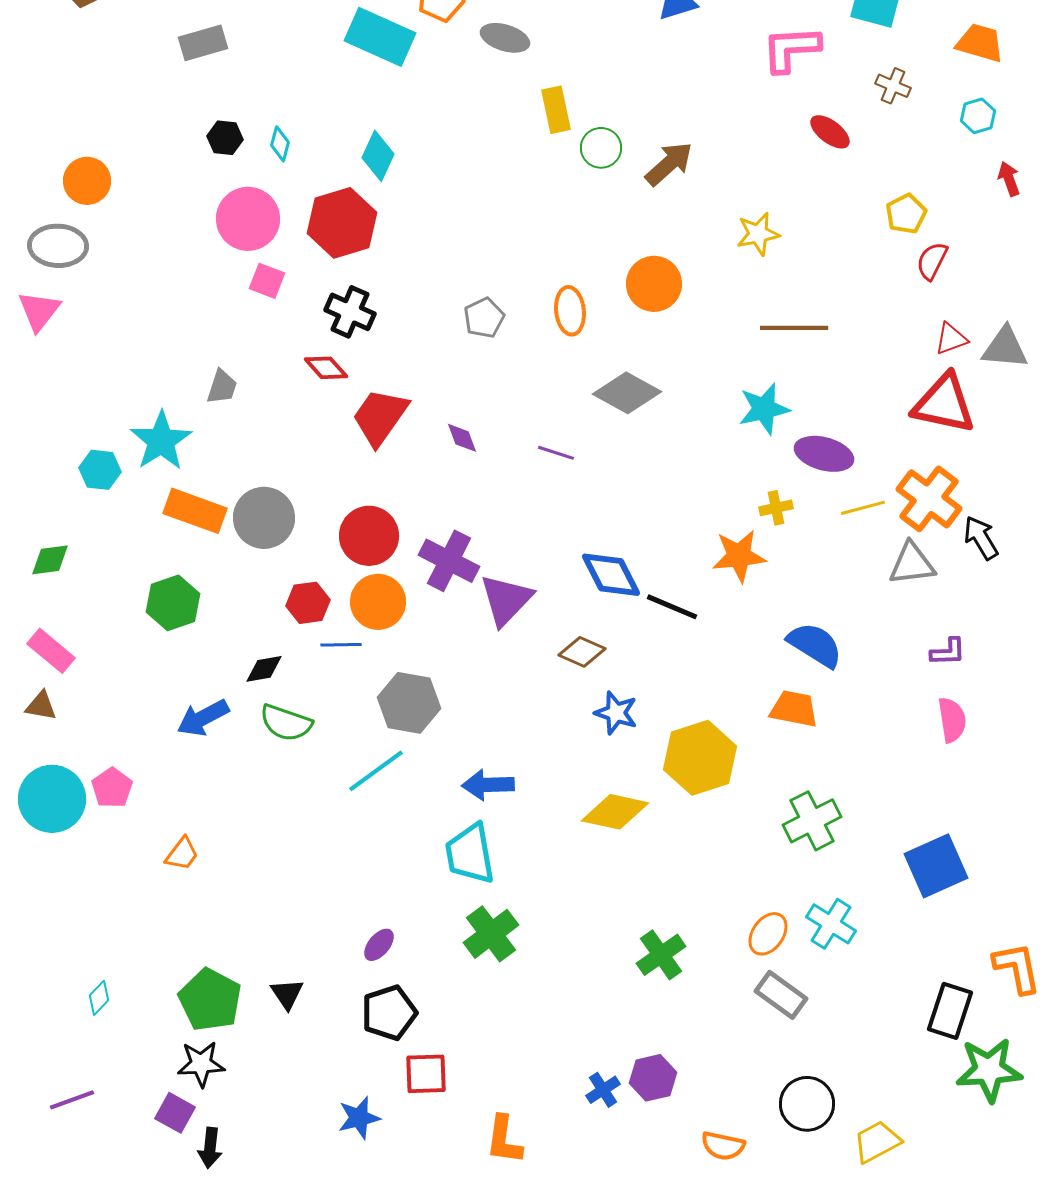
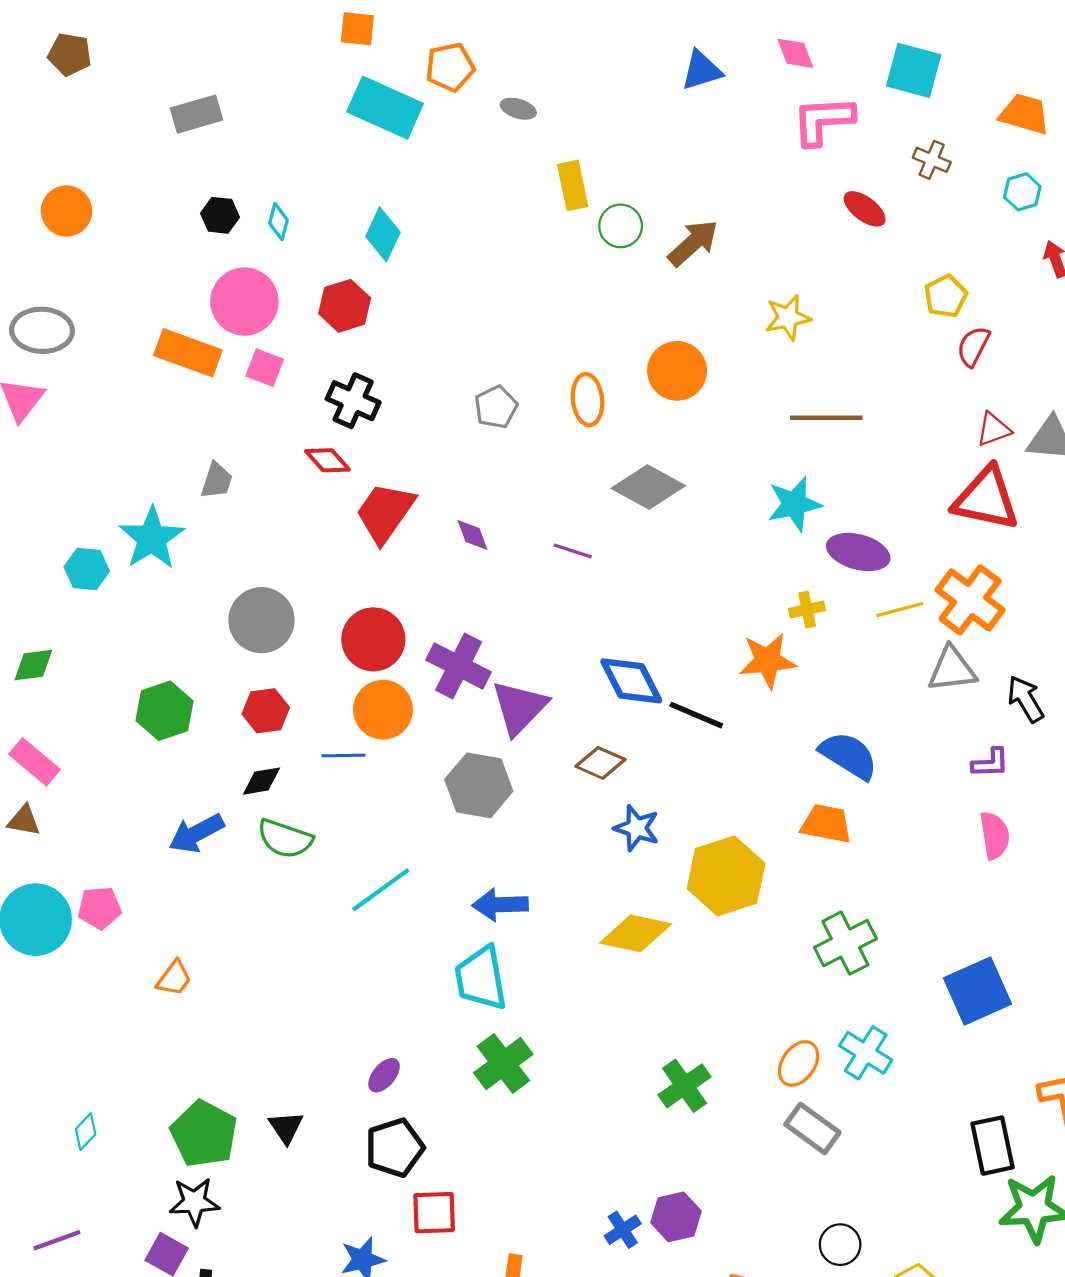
gray ellipse: (505, 38) -> (518, 109), size x0.7
orange circle: (87, 181) -> (66, 211), moved
red hexagon: (342, 223) -> (345, 306), size x0.7
orange rectangle: (195, 511) -> (188, 353), moved
black arrow: (981, 538) -> (1026, 699), moved
red hexagon: (308, 603) -> (266, 711), moved
gray hexagon: (409, 703) -> (479, 785), moved
pink pentagon: (112, 788) -> (100, 908), turned 30
black rectangle: (950, 1011) -> (992, 1146), turned -30
black circle: (807, 1104) -> (840, 1245), size x0.7

